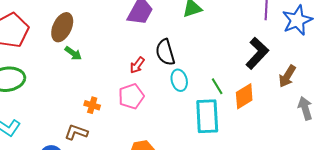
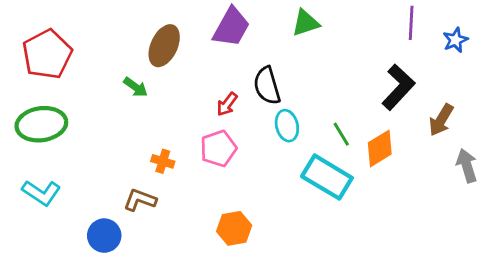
blue star: (297, 20) -> (455, 40), size x0.6
brown ellipse: (62, 27) -> (164, 46), moved
cyan rectangle: (207, 116) -> (327, 177), turned -56

